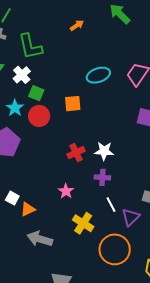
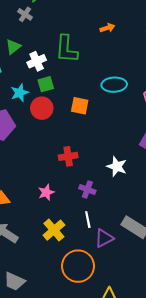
green L-shape: (30, 47) -> (66, 49), moved
green square: (36, 93) -> (46, 84), turned 35
white star: (104, 151) -> (117, 166), moved

